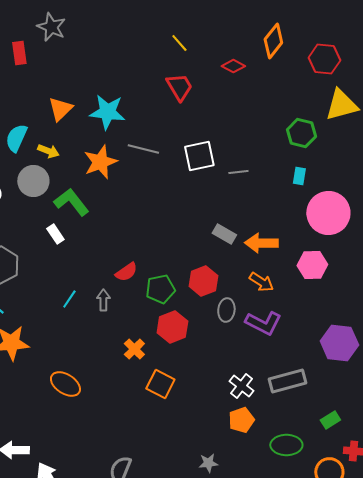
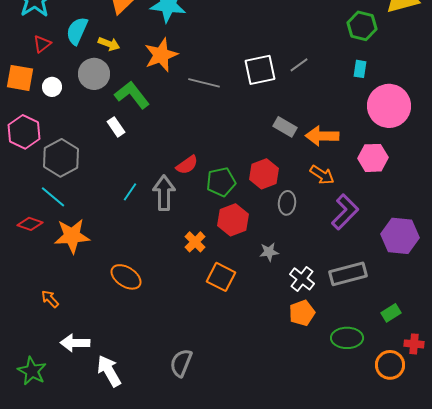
gray line: (143, 149) -> (204, 83), moved
white square: (199, 156) -> (260, 70), moved
gray line: (238, 172) -> (299, 65), turned -30
gray arrow: (103, 300) -> (164, 193), size x1.6
purple L-shape: (263, 323) -> (345, 212), moved, turned -72
gray star: (208, 463) -> (269, 252), moved

